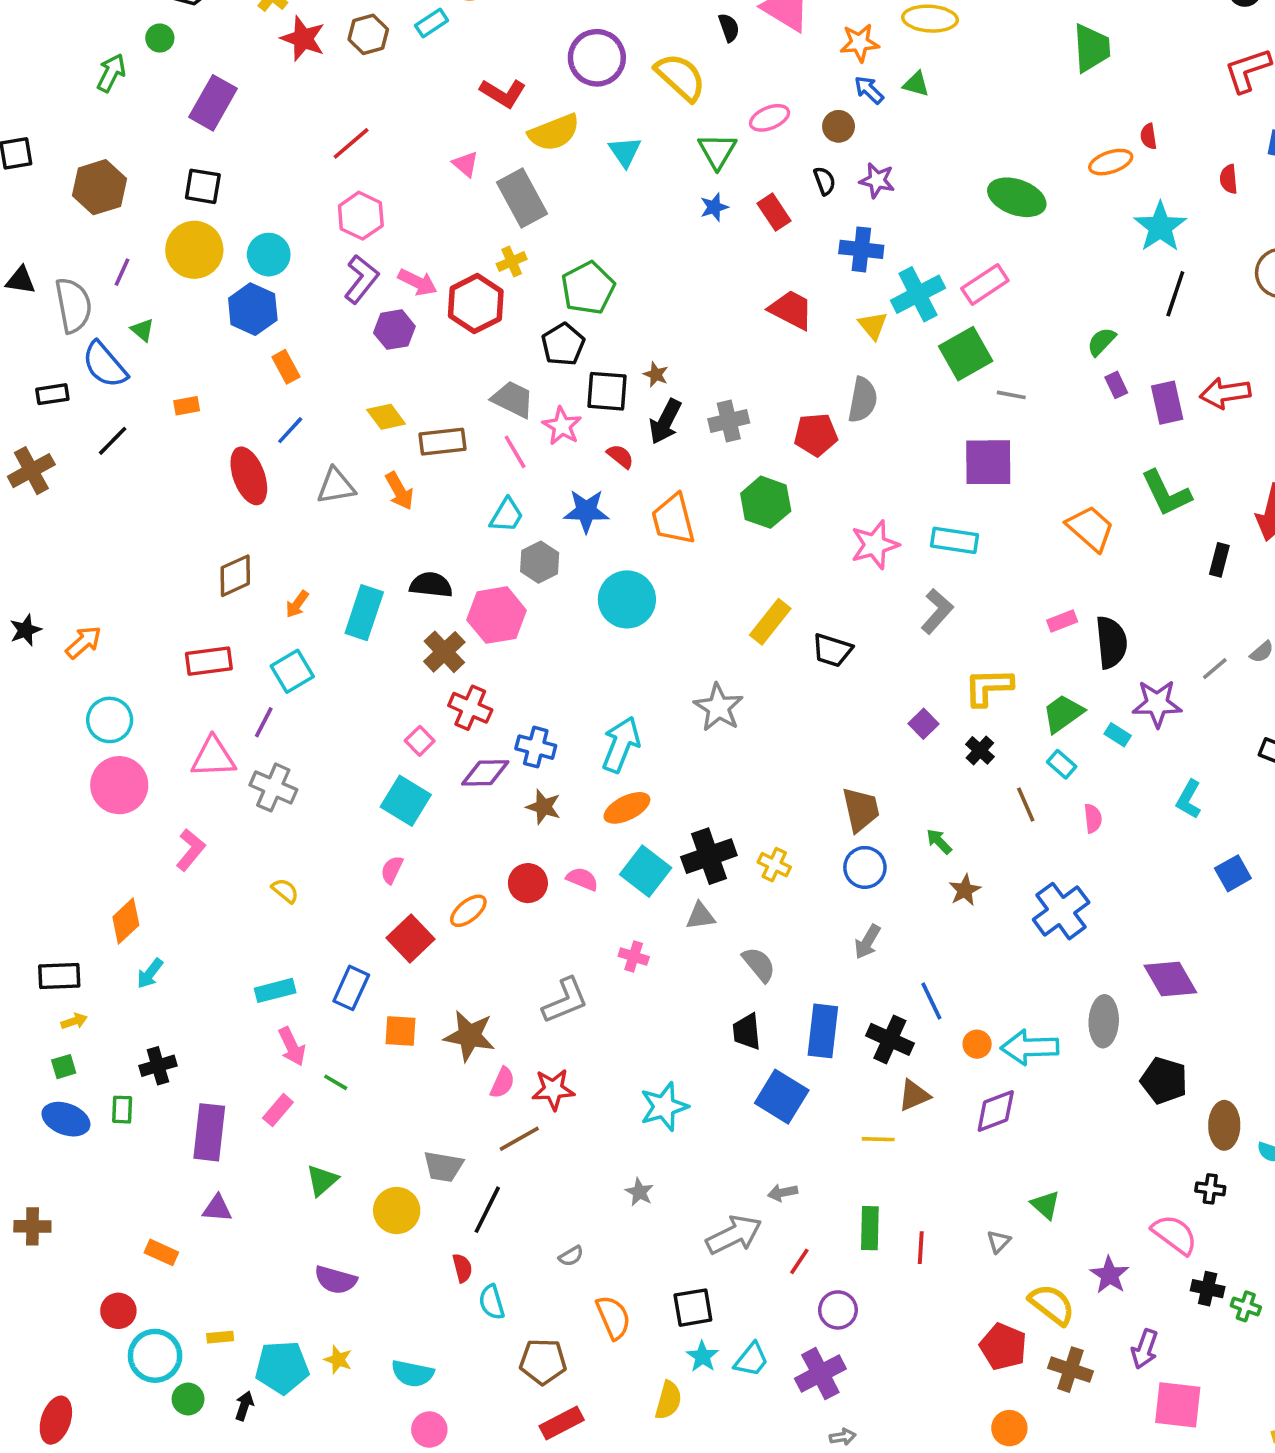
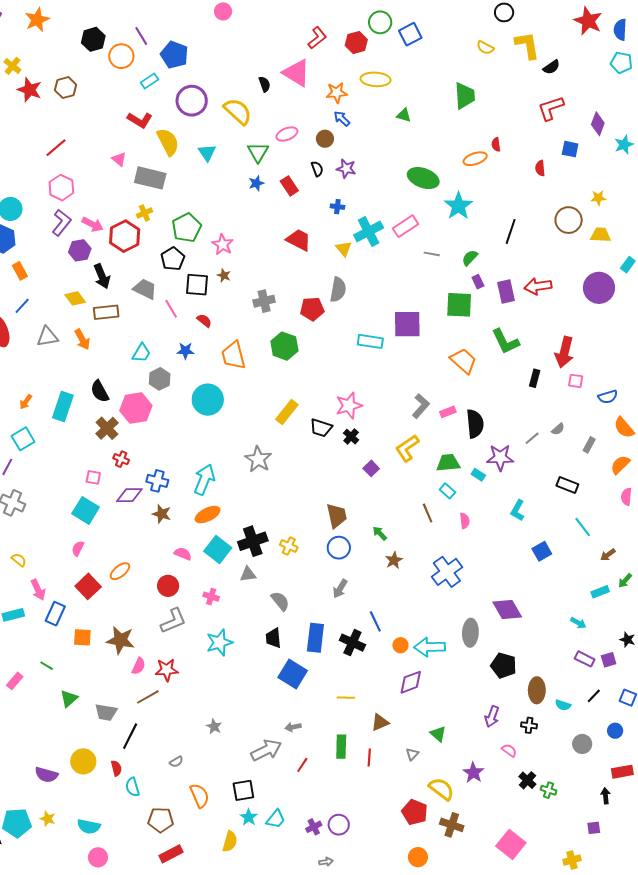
cyan rectangle: (432, 23) -> (150, 81), moved
green triangle: (916, 84) -> (404, 115), moved
yellow semicircle: (554, 132) -> (168, 142), turned -96
gray rectangle: (522, 198) -> (150, 178), turned -48
cyan star: (1160, 227) -> (458, 206), moved
blue cross: (861, 249) -> (337, 207), size x0.6
green square: (966, 354) -> (459, 305), moved, turned 32
gray line: (1011, 395) -> (432, 254), moved
black arrow: (665, 421) -> (102, 276), moved, turned -50
pink star: (562, 426) -> (223, 244), moved
pink line: (515, 452) -> (171, 309), moved
blue star: (586, 511) -> (185, 351), size x0.7
cyan rectangle: (955, 540) -> (370, 341), moved
pink star: (875, 545) -> (349, 406), moved
black semicircle: (431, 585) -> (100, 391), turned -125
gray L-shape: (937, 611) -> (421, 406), moved
yellow L-shape: (988, 687) -> (407, 448), turned -32
red cross: (470, 708) -> (121, 459), size x0.7
green trapezoid: (1063, 713) -> (448, 463), turned 30
pink square: (420, 741) -> (93, 477), turned -35
black cross: (980, 750) -> (351, 437), moved
red circle: (528, 883) -> (168, 586), moved
pink arrow: (292, 1046) -> (38, 590), moved
brown triangle: (914, 1095) -> (380, 722), moved
cyan star: (664, 1107) -> (219, 642), moved
green triangle: (322, 1180) -> (69, 699), moved
yellow circle: (397, 1210) -> (83, 761), moved
pink semicircle: (1174, 1235) -> (509, 750), size x0.6
black cross: (1208, 1289) -> (527, 780), turned 30
purple circle: (838, 1310) -> (339, 825), moved
purple arrow: (1145, 1349) -> (492, 717), moved
purple cross: (820, 1374) -> (314, 827), size x0.6
pink square: (1178, 1405) -> (511, 844), turned 32

